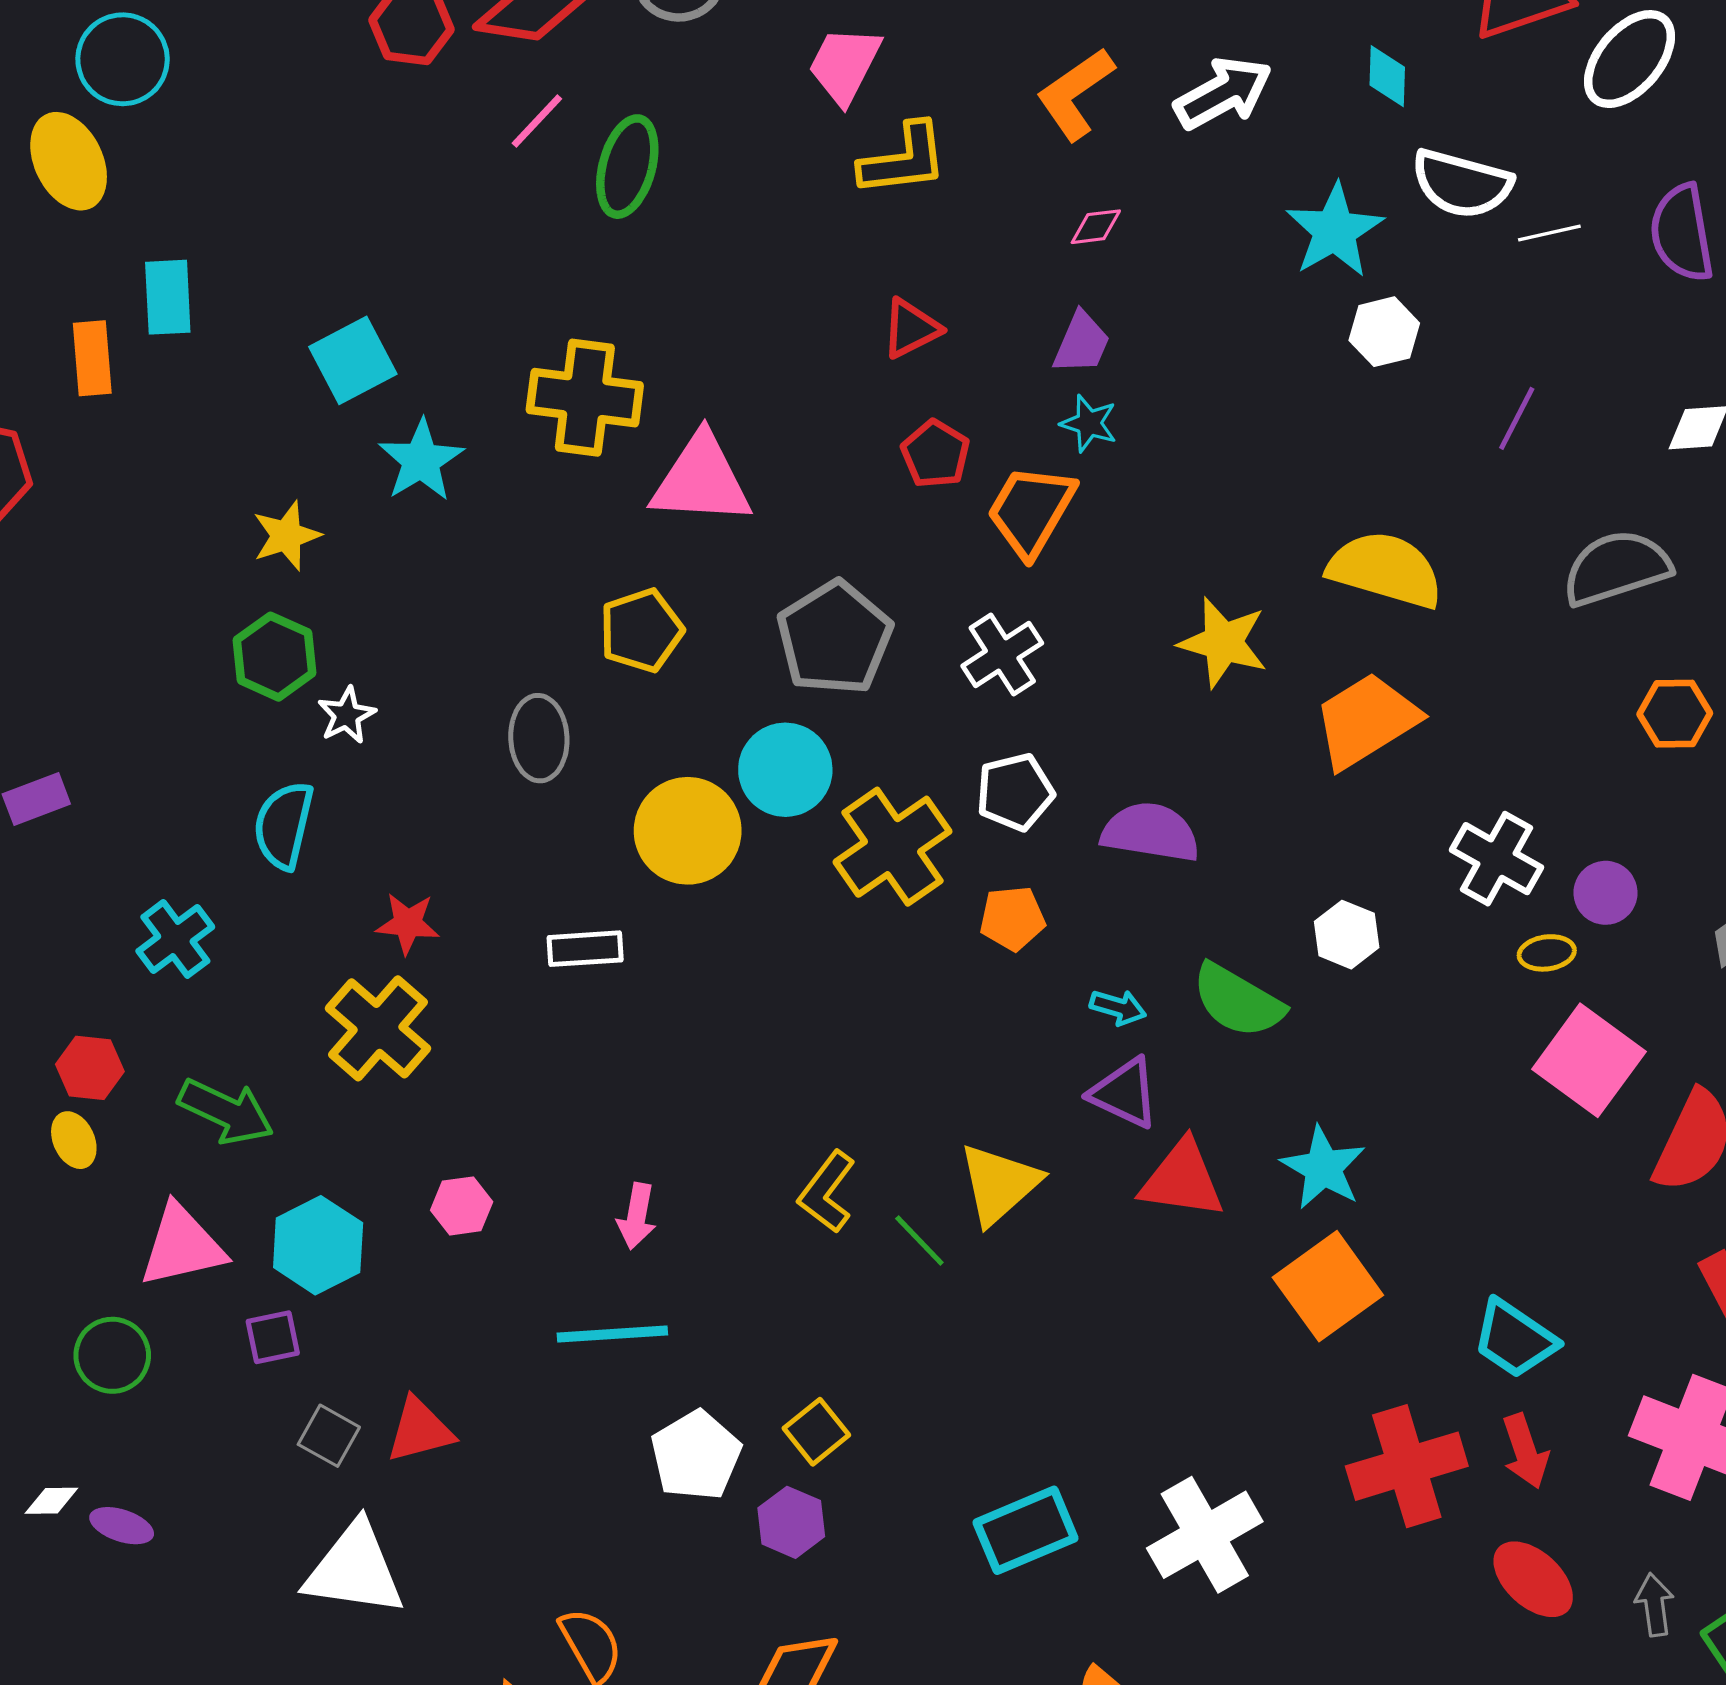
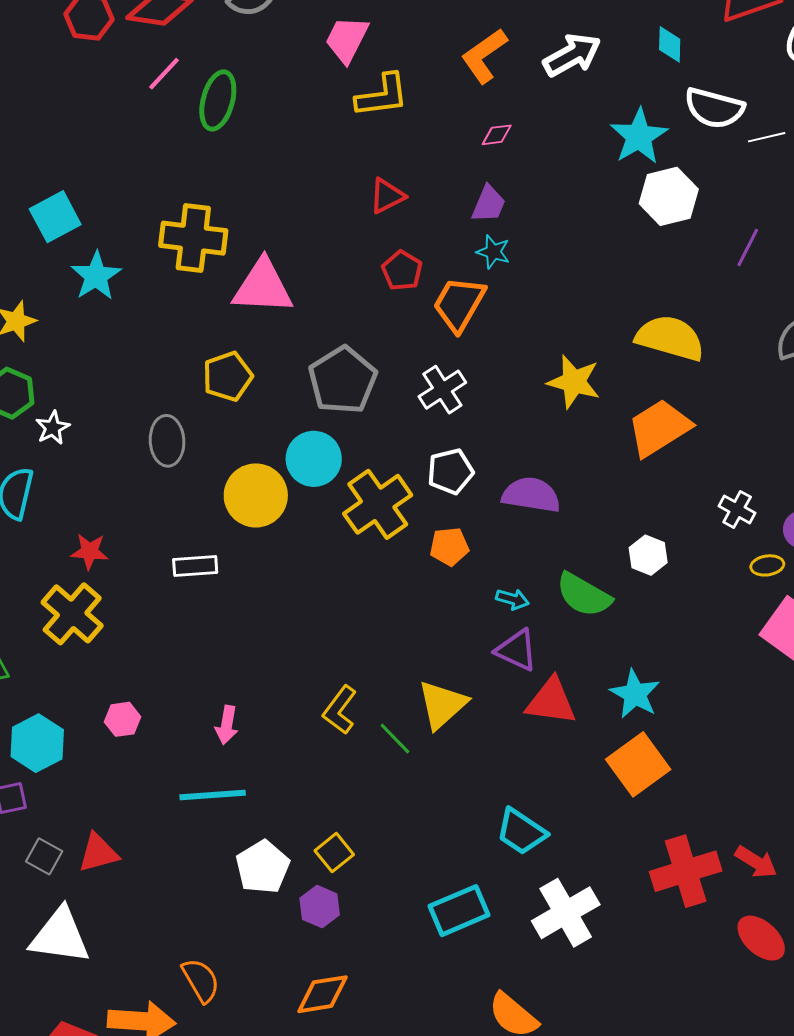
white hexagon: (1384, 332) -> (669, 196), size x1.4
white cross: (1496, 859) -> (737, 510), size x0.7
cyan trapezoid: (1515, 1339) -> (521, 832), moved
red arrow: (1525, 1451) -> (756, 862), turned -39

